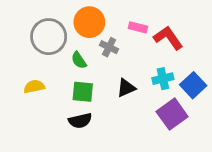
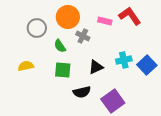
gray circle: (49, 37) -> (37, 28), size x0.7
red L-shape: (168, 38) -> (130, 16), moved
purple square: (172, 114) -> (113, 101), moved
black semicircle: (80, 121) -> (82, 92), moved

